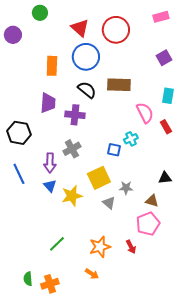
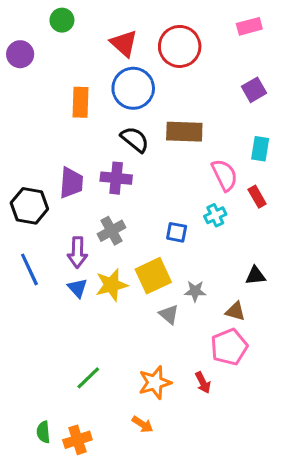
purple trapezoid: (48, 103) -> (71, 183), moved
cyan cross: (131, 139) -> (215, 215), moved
yellow star: (72, 196) -> (111, 285), moved

